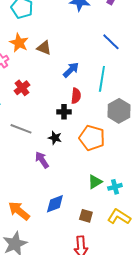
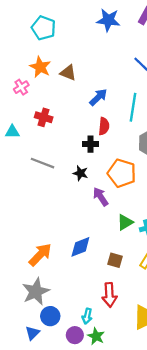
red cross: (22, 88) -> (44, 117), turned -35
purple arrow: (42, 160) -> (101, 197), moved
orange arrow: (19, 211) -> (40, 255), turned 95

